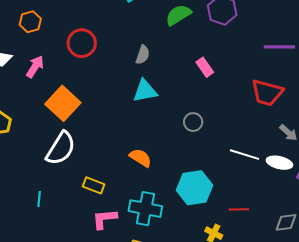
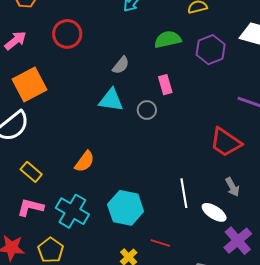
pink rectangle: (205, 67) -> (165, 85), moved
gray circle: (193, 122) -> (147, 110), moved
white line: (245, 155) -> (184, 193), turned 44
orange semicircle: (140, 158) -> (85, 162), turned 75

